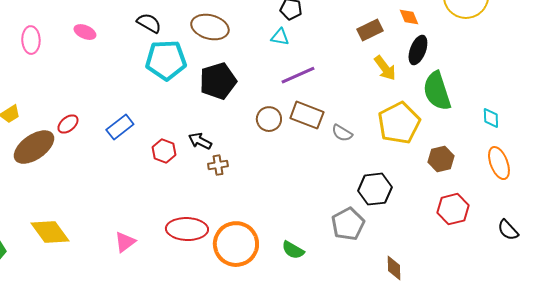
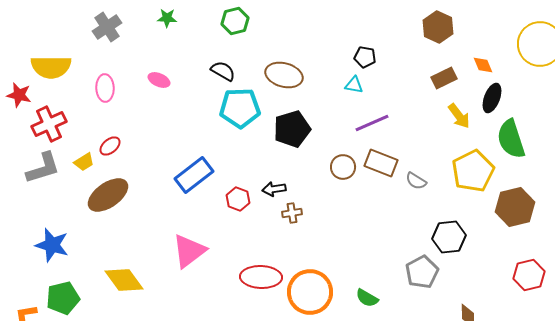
red ellipse: (68, 124) -> (110, 146), moved
blue rectangle: (120, 127) -> (194, 175), size x1.4
black arrow: (200, 141) -> (274, 189), turned -35
brown hexagon: (441, 159) -> (515, 207), size x1.5
red hexagon: (453, 209) -> (529, 275), moved
pink triangle: (125, 242) -> (189, 251), moved, size x1.6

